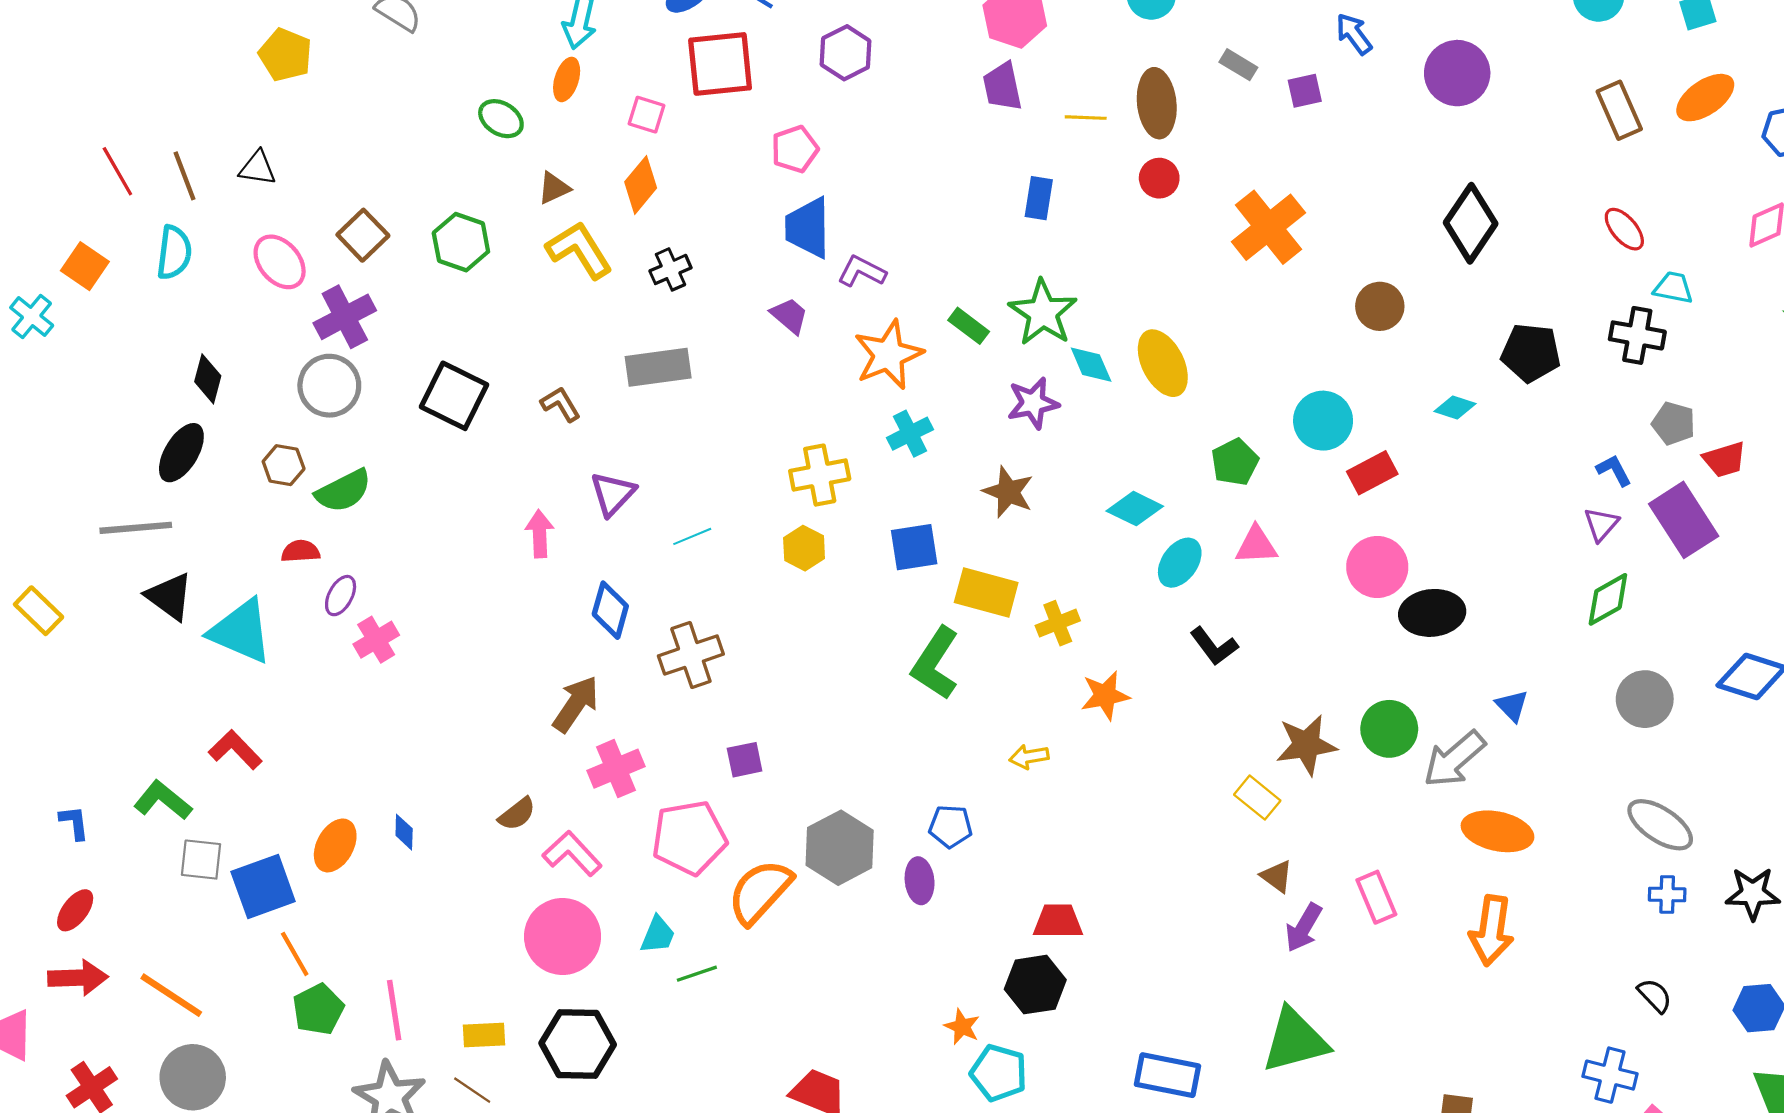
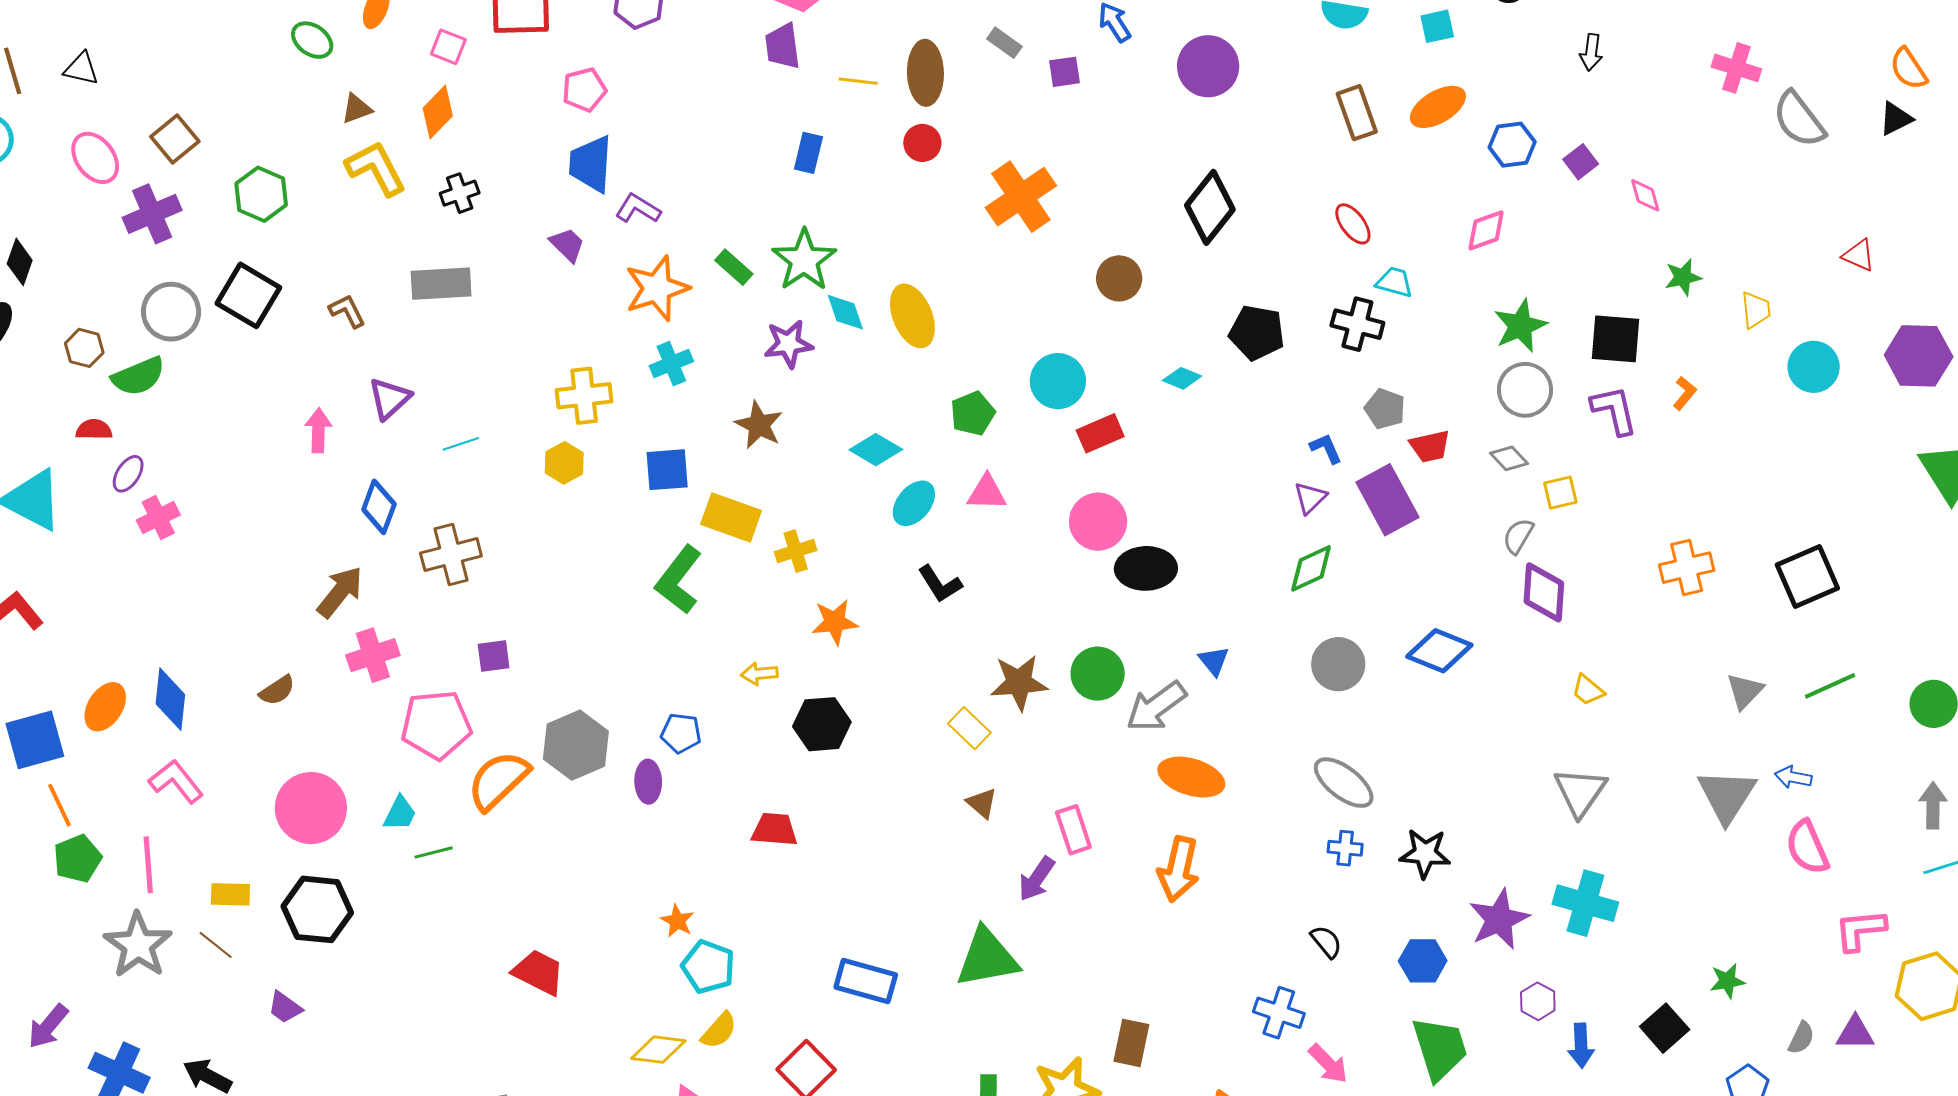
green hexagon: (461, 242) -> (261, 194), moved
gray circle: (329, 386) -> (171, 312), moved
blue diamond: (404, 832) -> (170, 699), size x1.8
pink L-shape: (572, 853) -> (176, 781), moved
purple arrow: (1304, 928) -> (1037, 879), moved
black hexagon: (1035, 985) -> (822, 724), moved

